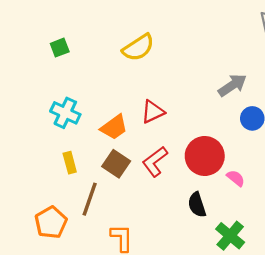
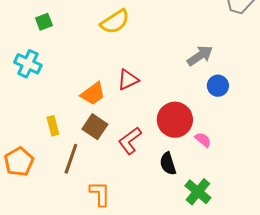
cyan cross: (65, 113) -> (28, 64), moved
red L-shape: (155, 162) -> (130, 141), moved
orange pentagon: (51, 222) -> (19, 162), moved

